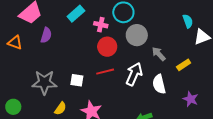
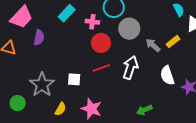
yellow rectangle: (184, 65) -> (173, 42), moved
gray star: (44, 82) -> (42, 85), turned -30
white semicircle: (159, 84) -> (167, 75), moved
green circle: (13, 107) -> (18, 103), moved

